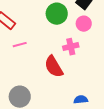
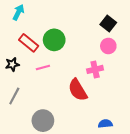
green circle: (57, 14) -> (54, 40), moved

